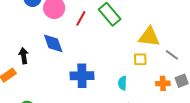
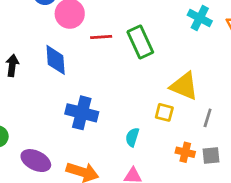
red line: (81, 18) -> (101, 37), turned 42
gray line: (172, 55) -> (208, 118), turned 56

